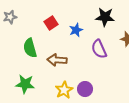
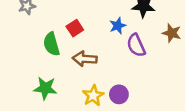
red square: (51, 23) -> (75, 28), moved
blue star: (76, 30) -> (118, 26), moved

